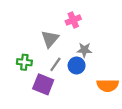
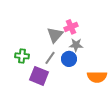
pink cross: (73, 20) -> (71, 27), moved
gray triangle: (50, 39) -> (55, 35), moved

